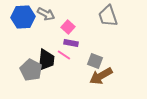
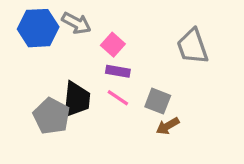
gray trapezoid: (108, 16) -> (193, 46), moved
pink line: (64, 55) -> (118, 98), moved
brown arrow: (101, 76) -> (168, 126), size x0.6

